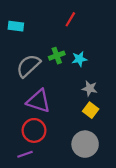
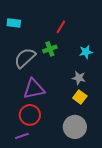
red line: (70, 19) -> (61, 27), moved
cyan star: (79, 59) -> (86, 52), moved
purple triangle: (39, 101) -> (34, 89), turned -30

